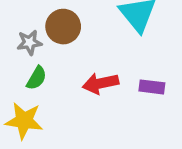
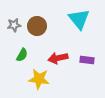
gray star: (29, 42) -> (14, 25), moved
yellow star: (24, 121) -> (39, 79), moved

